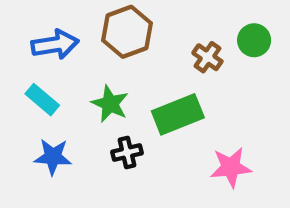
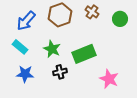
blue arrow: (55, 44) -> (26, 21), turned 140
brown cross: (207, 57) -> (92, 12), moved
pink star: (231, 167) -> (109, 79), turned 30

